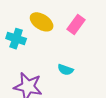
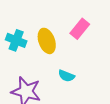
yellow ellipse: (42, 22) -> (47, 41), moved, turned 35

